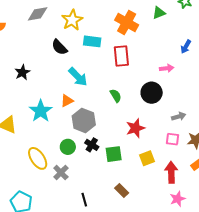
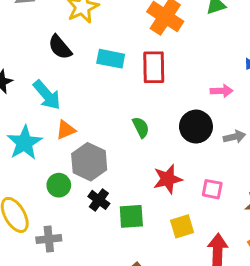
cyan rectangle: (92, 41) -> (111, 59), moved
cyan arrow: (78, 77) -> (47, 95), moved
gray arrow: (179, 116) -> (234, 137), moved
pink square: (173, 139) -> (212, 189), moved
green circle: (68, 147) -> (59, 185), moved
gray cross: (61, 173) -> (49, 239), turned 35

